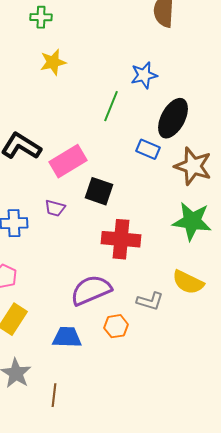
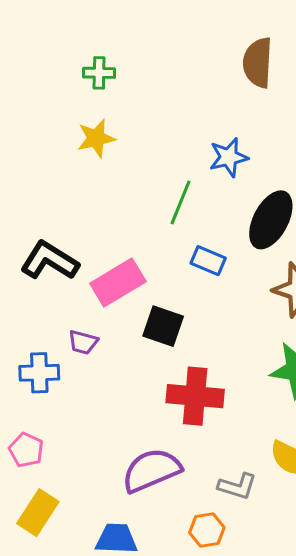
green cross: (41, 17) -> (99, 73), moved
blue rectangle: (148, 149) -> (208, 261), moved
purple trapezoid: (55, 208) -> (83, 342), moved
orange hexagon: (116, 326) -> (207, 530), moved

